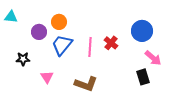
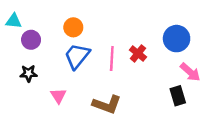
purple circle: (39, 32) -> (31, 40), moved

